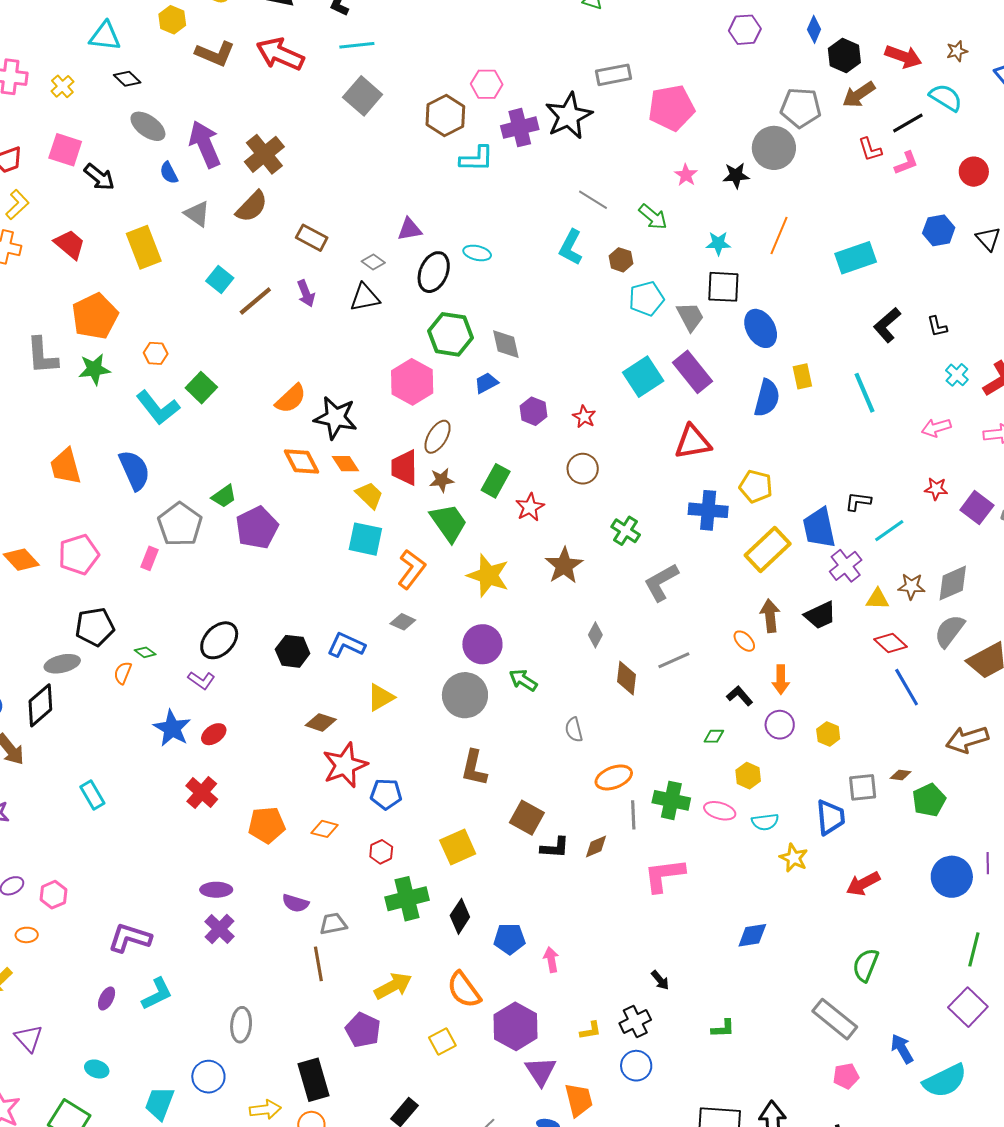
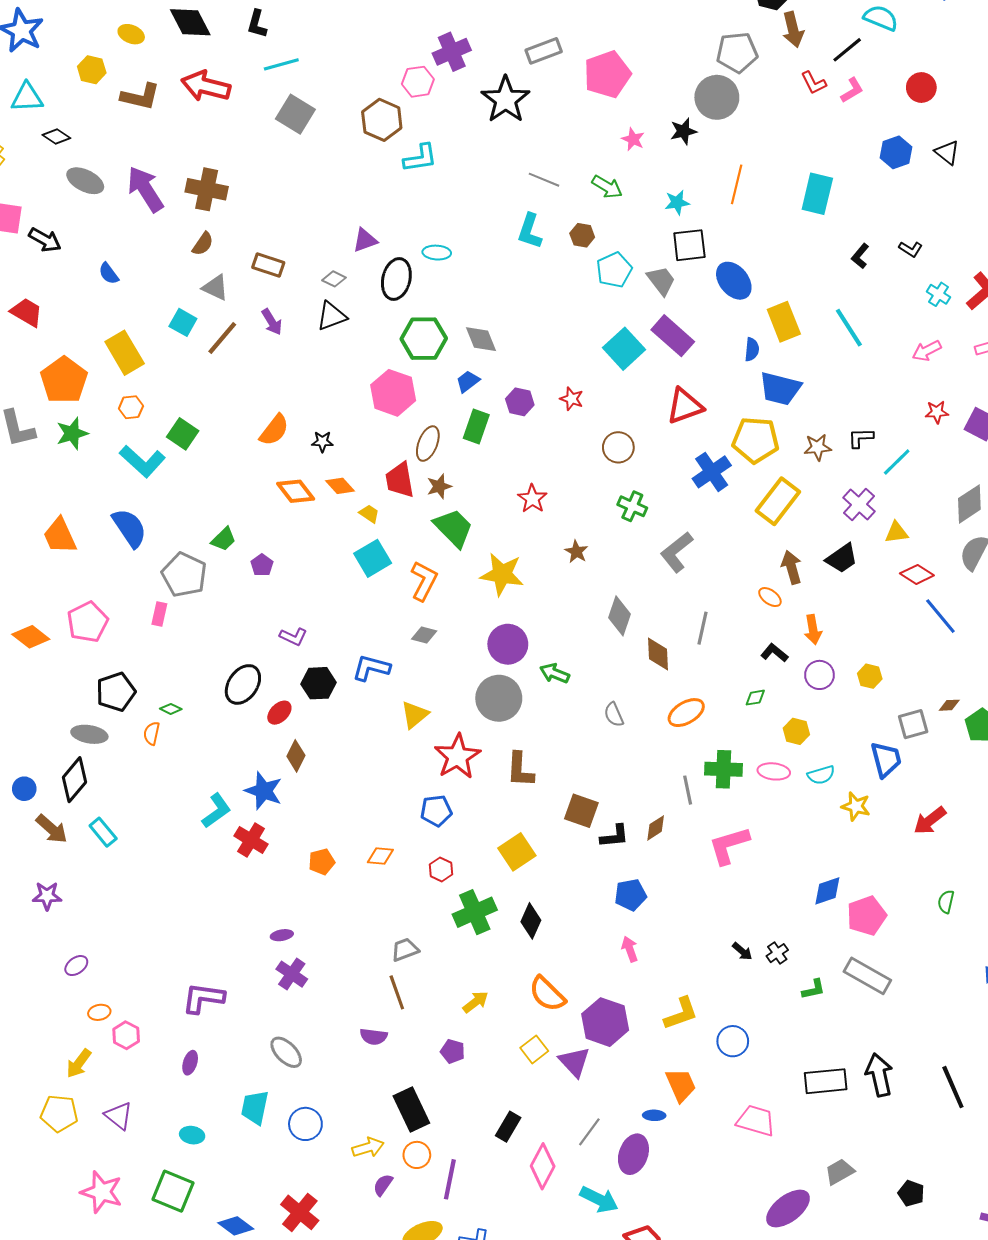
brown arrow: (859, 95) -> (793, 30), turned -60
purple cross: (520, 128) -> (452, 52), moved
brown cross: (264, 154) -> (207, 189), turned -30
blue semicircle: (169, 173) -> (109, 273), moved
brown semicircle: (252, 207) -> (203, 244), size x0.7
gray triangle: (197, 214) -> (215, 288), moved
yellow rectangle: (144, 247) -> (125, 353), moved
cyan rectangle: (856, 258) -> (817, 194), turned -48
black L-shape: (887, 325) -> (860, 256), size x0.7
black L-shape: (937, 326) -> (911, 249), turned -35
yellow rectangle: (802, 376) -> (784, 322), size x1.5
blue semicircle: (767, 398) -> (752, 349), size x0.6
black star: (336, 418) -> (322, 442), size x0.5
brown circle: (583, 469) -> (618, 447), moved
green rectangle: (496, 481) -> (476, 427), moved
yellow pentagon: (756, 486) -> (756, 440), size x1.4
yellow trapezoid: (369, 495) -> (369, 514), size x0.7
blue cross: (708, 510) -> (712, 472), turned -30
purple pentagon: (257, 528) -> (262, 565), size x0.5
blue trapezoid: (819, 528) -> (780, 389), moved, turned -54
cyan square: (365, 539) -> (373, 558), turned -33
brown star: (564, 566) -> (576, 552), size x0.6
brown star: (911, 586) -> (818, 447), moved
gray diamond: (595, 635) -> (620, 616), size x1.5
gray line: (674, 660) -> (702, 628), turned -44
gray ellipse: (62, 664) -> (89, 734), turned 32
purple L-shape: (201, 680) -> (293, 637), moved
brown diamond: (321, 722) -> (296, 756), moved, turned -72
blue star: (172, 728) -> (264, 791), moved
red ellipse: (214, 734) -> (279, 713), moved
red star: (345, 765) -> (457, 756), moved
orange ellipse: (614, 777) -> (686, 713), moved
cyan rectangle: (92, 795) -> (103, 832), moved
orange pentagon: (267, 825) -> (322, 862), size x0.7
purple ellipse: (216, 890) -> (282, 935), size x0.7
pink hexagon: (53, 895) -> (126, 1035), moved
purple semicircle: (295, 903) -> (374, 1037), moved
blue pentagon: (510, 939) -> (631, 895), moved
green semicircle: (866, 965) -> (946, 902), size x0.7
yellow arrow: (393, 986) -> (475, 1002), size x0.7
cyan L-shape: (157, 994) -> (216, 811), moved
gray rectangle: (835, 1019) -> (867, 976), moved
black cross: (635, 1022) -> (777, 953), moved, size x0.7
gray ellipse: (241, 1025) -> (286, 1052), moved, turned -40
purple pentagon: (363, 1030) -> (453, 1051), size x0.7
yellow L-shape: (590, 1030) -> (681, 1014), size x1.6
purple triangle: (541, 1071) -> (574, 1062), moved
pink pentagon: (846, 1076) -> (867, 916), moved, size x1.5
cyan trapezoid: (160, 1103) -> (255, 1107), moved

